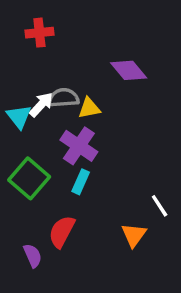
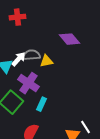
purple cross: (79, 146) -> (28, 83), moved
white line: (160, 206) -> (85, 127), moved

